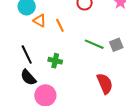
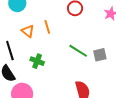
orange triangle: (40, 21) -> (28, 31), moved

